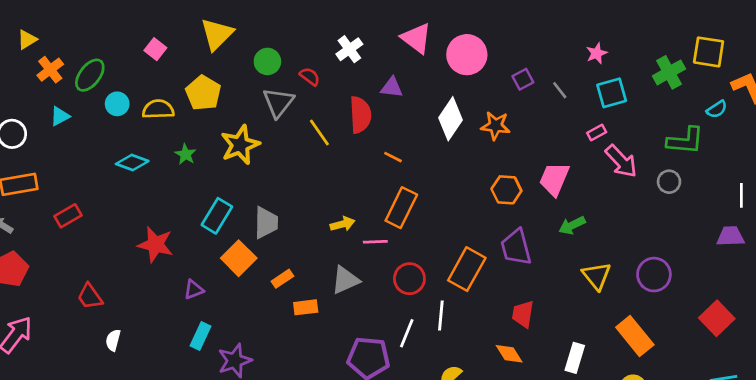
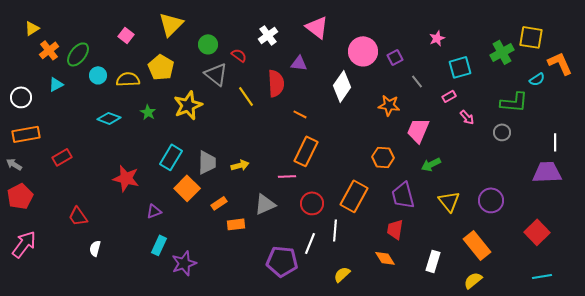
pink star: (597, 53) -> (437, 38), moved
pink circle: (467, 55) -> (363, 51), moved
gray line: (560, 90) -> (417, 81), moved
gray triangle: (278, 102) -> (216, 74), turned -30
orange star: (496, 126) -> (389, 105), moved
pink arrow: (621, 161) -> (467, 117), size x0.6
orange hexagon: (506, 190) -> (383, 157), moved
yellow arrow: (343, 224) -> (240, 165), moved
purple trapezoid: (730, 236) -> (547, 172), size x1.4
purple trapezoid: (516, 247) -> (403, 195), moved

